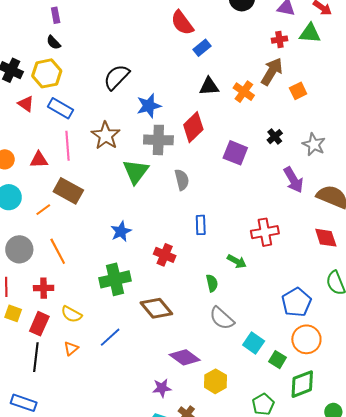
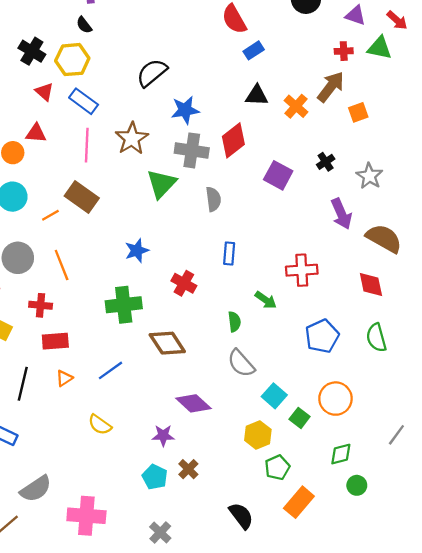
red triangle: (39, 160) -> (36, 133), moved
blue pentagon: (296, 302) -> (322, 336), moved
yellow semicircle: (71, 314) -> (100, 425), moved
red rectangle: (39, 324) -> (55, 341), moved, turned 55
yellow hexagon: (215, 381) -> (258, 435), moved
green diamond: (302, 384) -> (341, 454), moved, size x0.7

